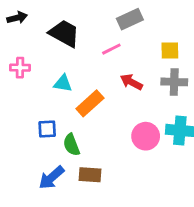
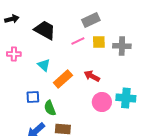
yellow square: (170, 51) -> (99, 42), moved
red arrow: (131, 82) -> (92, 76), moved
gray cross: (174, 82) -> (122, 46), moved
cyan triangle: (63, 83) -> (44, 65), turned 32

